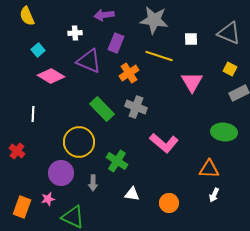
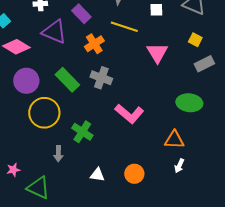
purple rectangle: (116, 43) -> (81, 14), turned -66
purple circle: (61, 173) -> (26, 81), moved
white triangle: (132, 194) -> (97, 175), moved

